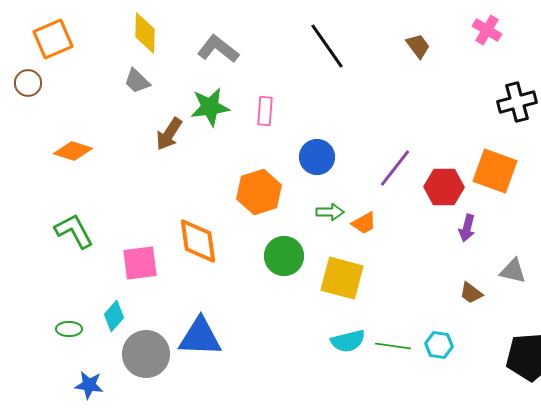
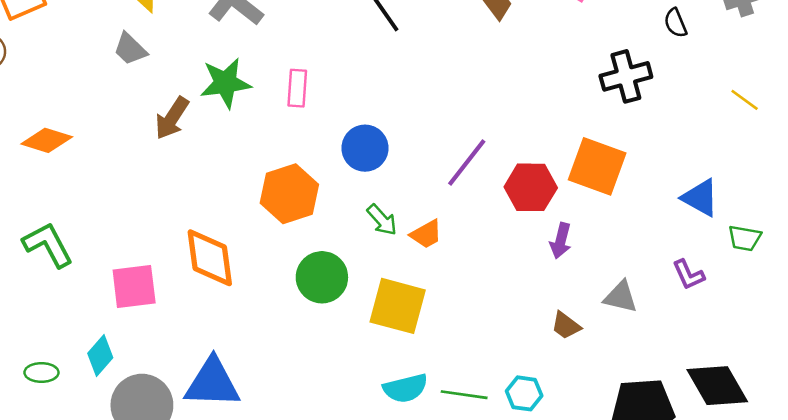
green arrow: (330, 212) -> (382, 220), turned 48

